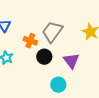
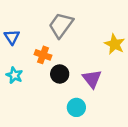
gray trapezoid: (52, 32) -> (61, 25), moved

